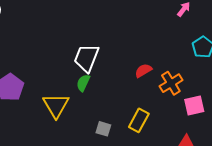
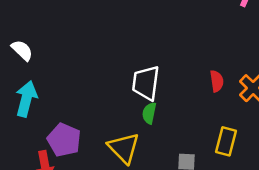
red semicircle: (143, 71) -> (217, 81), turned 126

